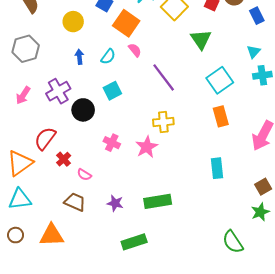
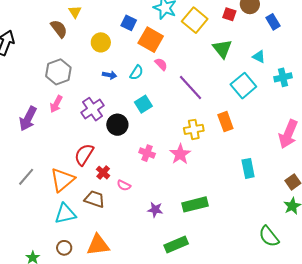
cyan triangle: (254, 52) -> (259, 57), moved, turned -40
blue arrow: (79, 57) -> (110, 75), turned 112
pink arrow: (23, 95) -> (56, 104), moved
orange rectangle: (221, 116) -> (225, 122), moved
brown trapezoid: (75, 202) -> (95, 199), moved

